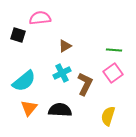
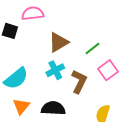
brown triangle: (65, 46) -> (58, 42), size x1.5
green line: (114, 50) -> (92, 48), moved, turned -42

